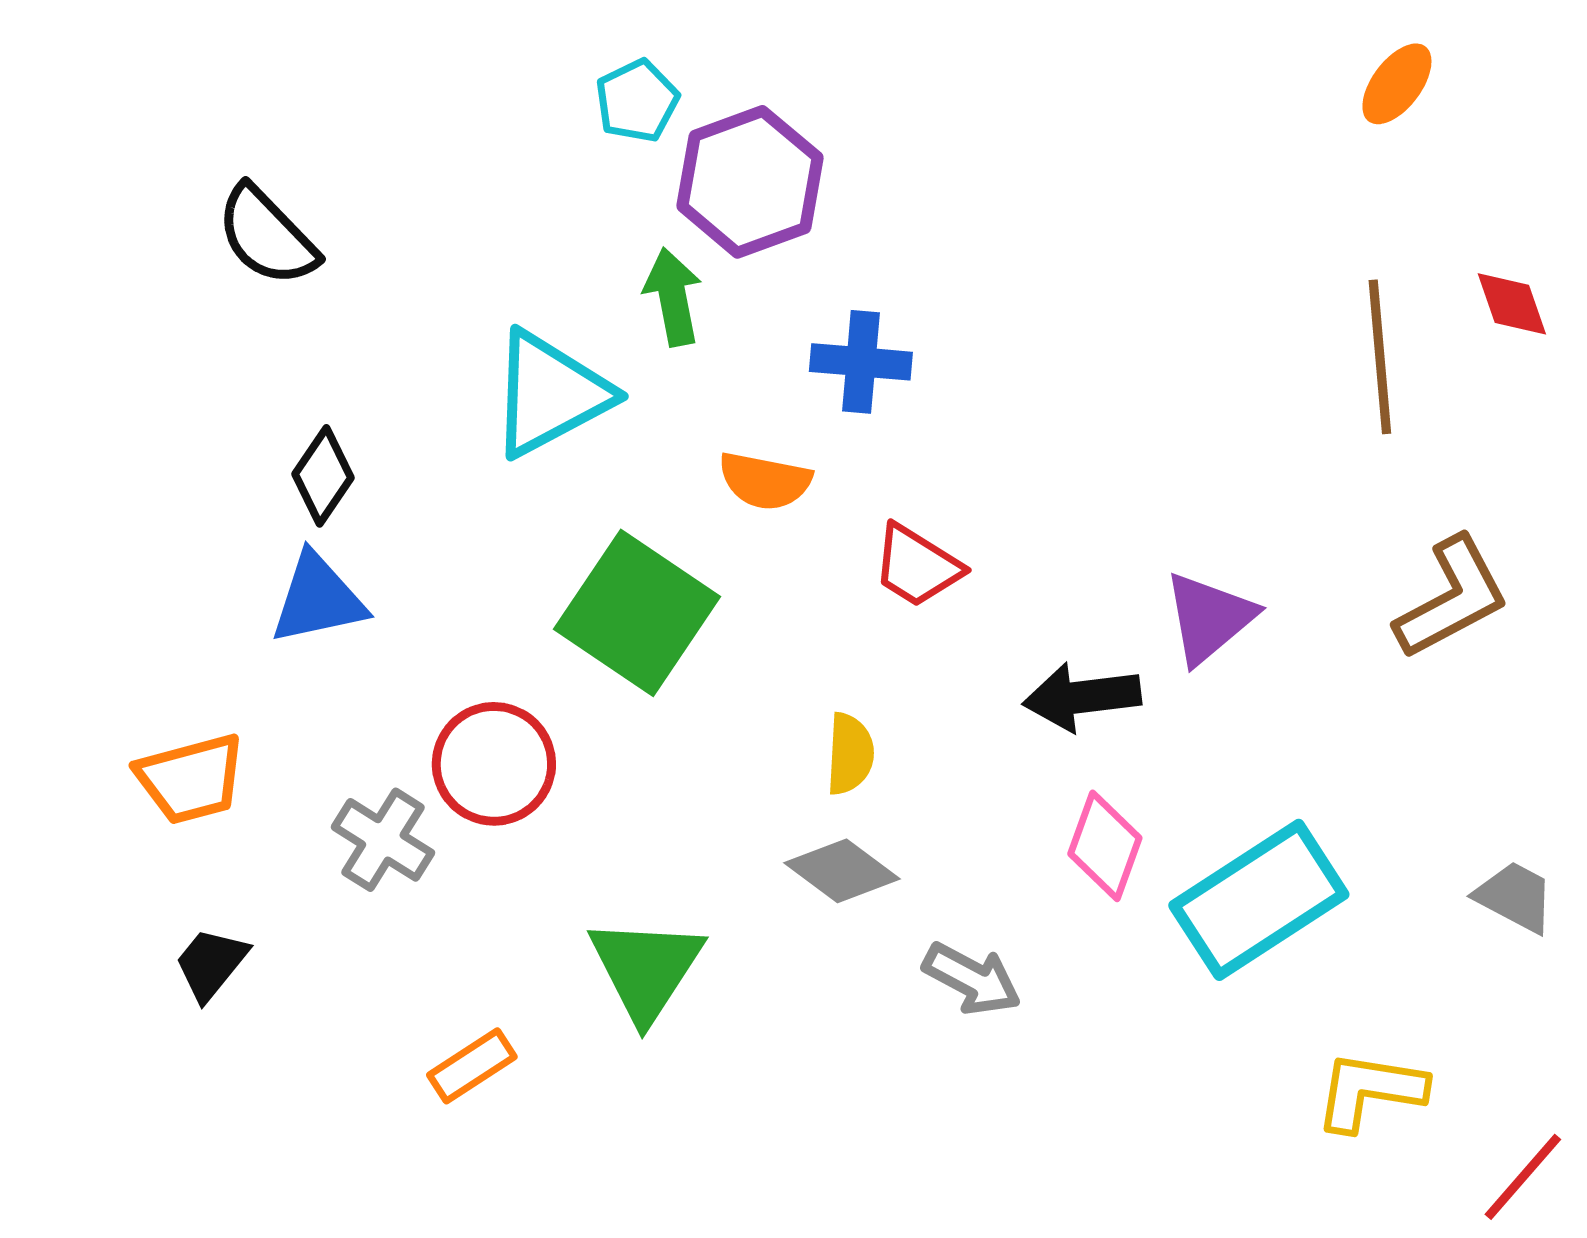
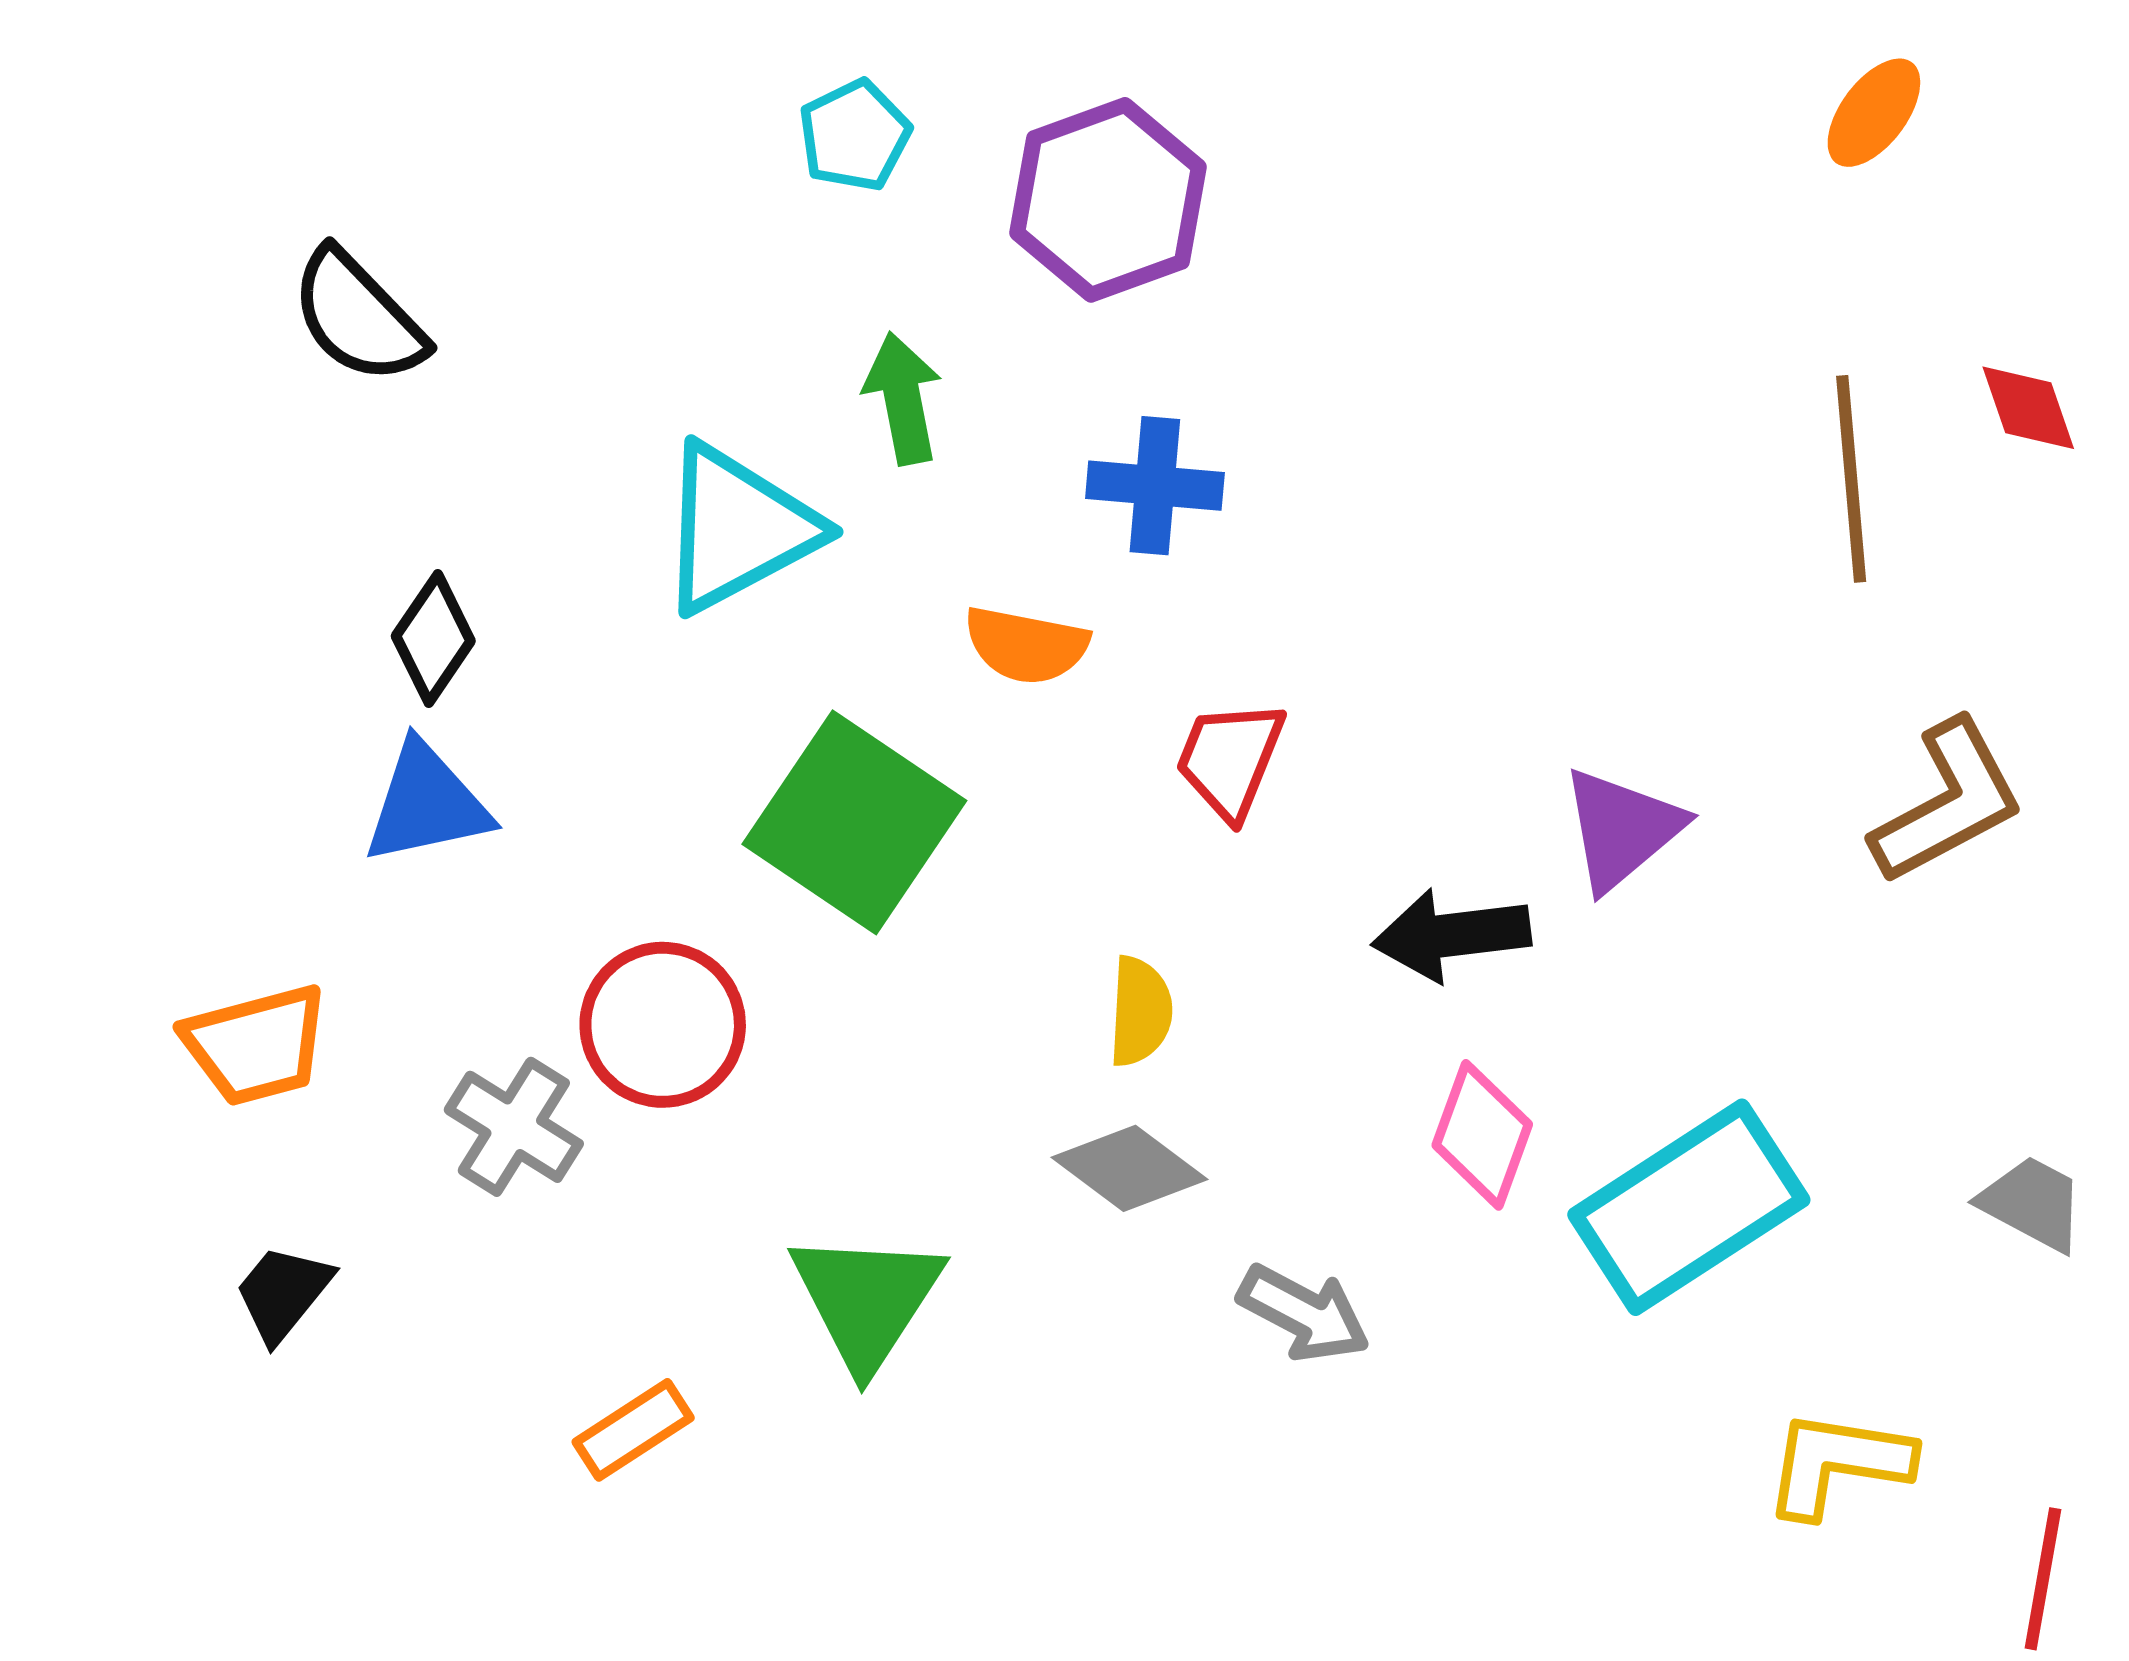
purple hexagon: (750, 182) -> (1108, 200), moved
red trapezoid: (917, 566) -> (1230, 759), turned 80
red line: (1523, 1177) -> (2043, 1579), turned -31

